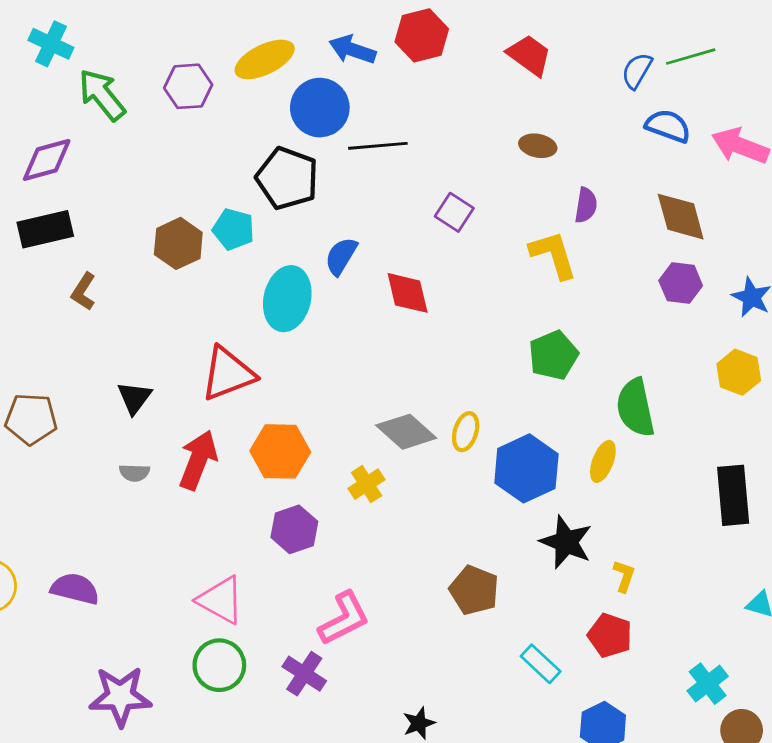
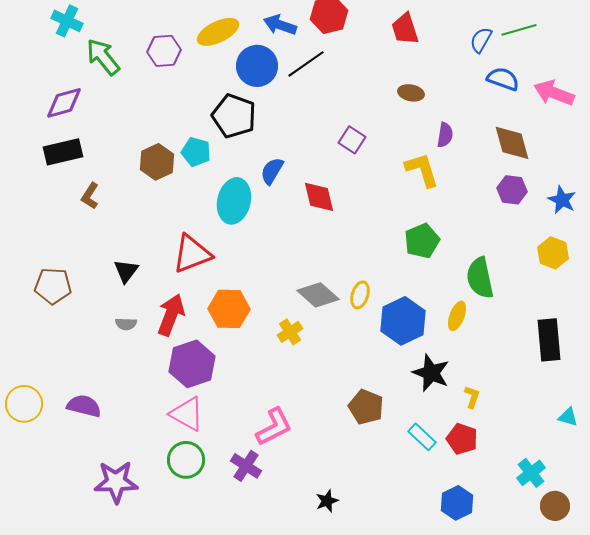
red trapezoid: (529, 55) -> (405, 29), turned -144
black line: (378, 146) -> (306, 64), moved, turned -30
purple hexagon: (294, 529) -> (192, 364), moved, size x1.4
cyan rectangle: (541, 664) -> (422, 437), moved

